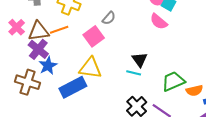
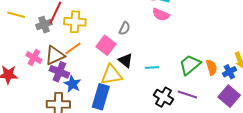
gray semicircle: (109, 18) -> (125, 28), moved
black triangle: (140, 60) -> (125, 61), moved
blue rectangle: (73, 87) -> (101, 97), turned -30
orange semicircle: (194, 91) -> (212, 67), turned -77

